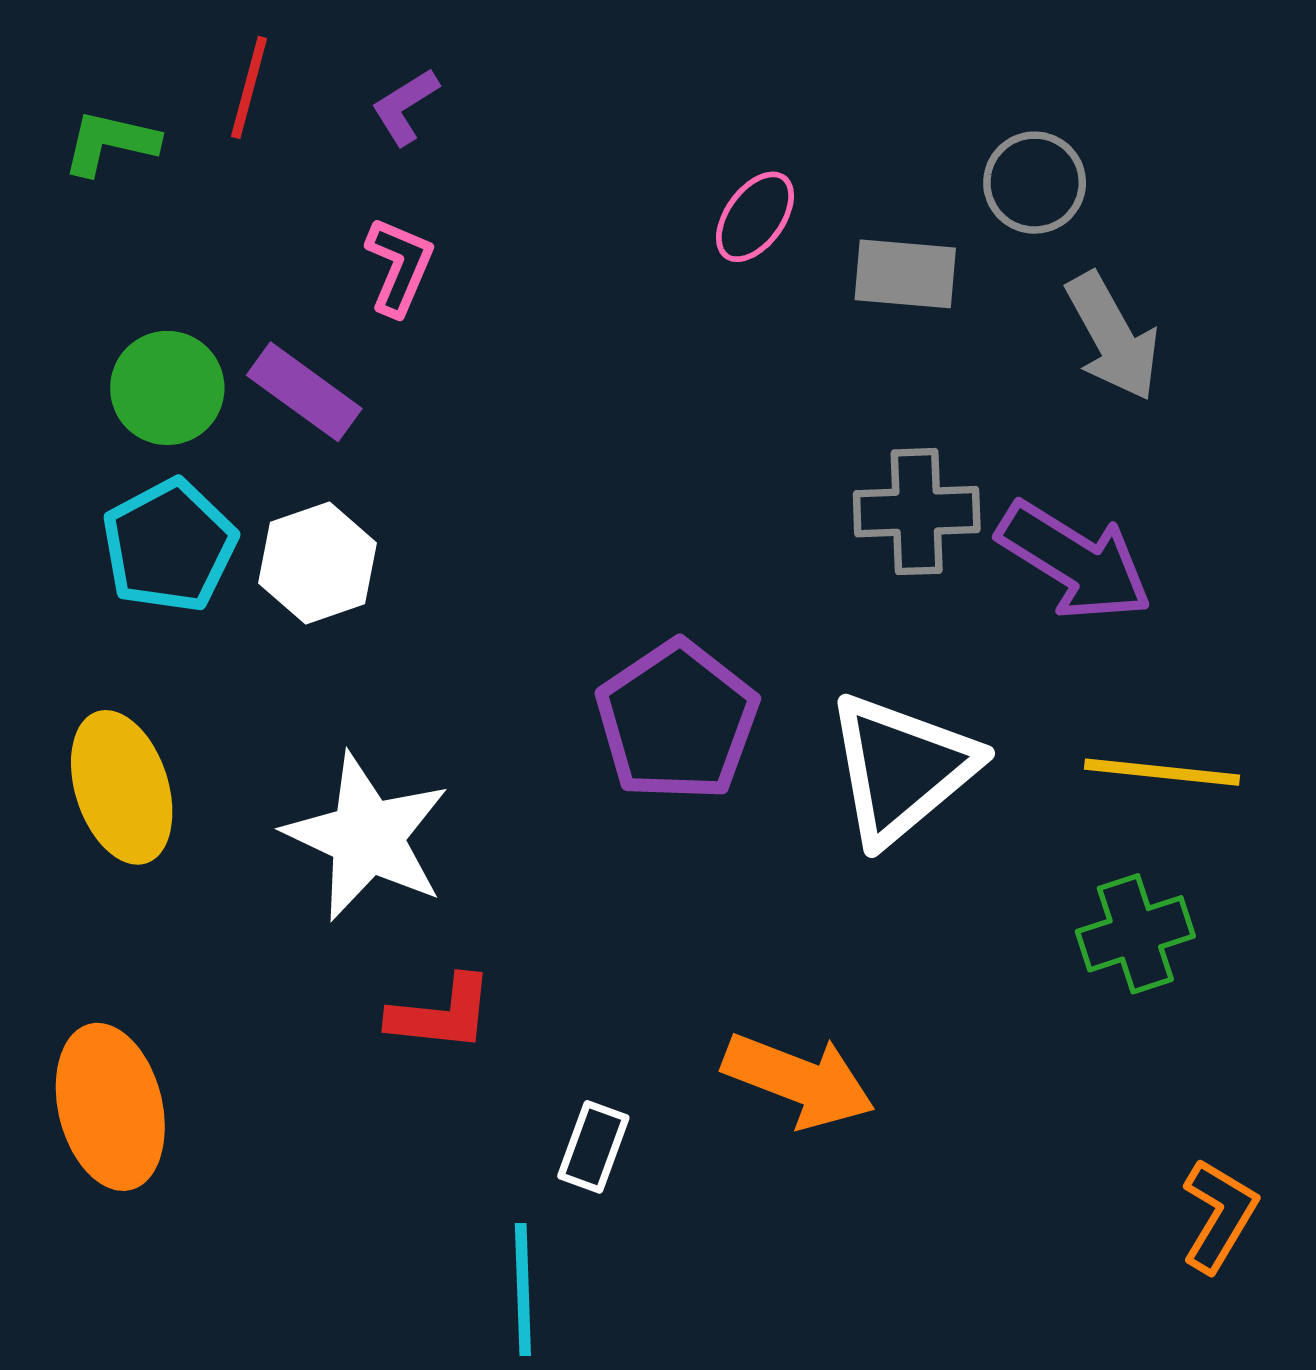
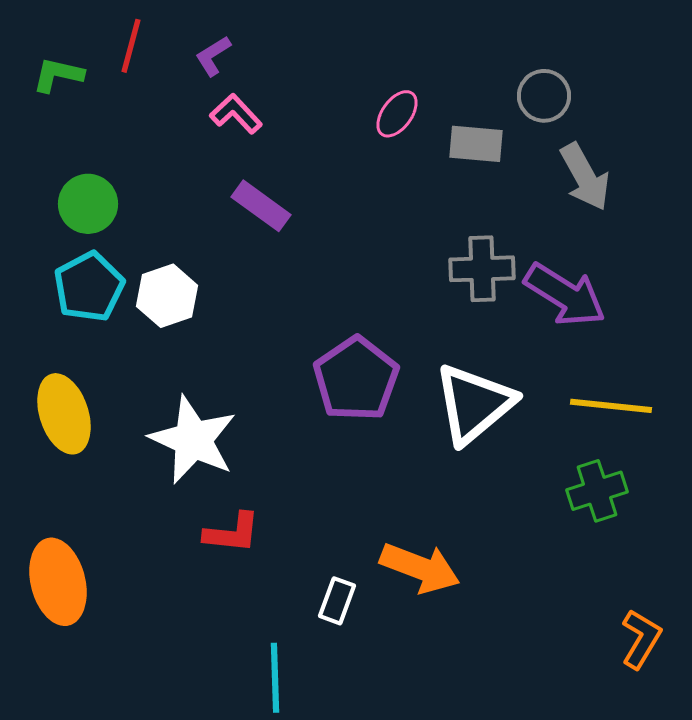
pink L-shape: (399, 266) -> (236, 114), moved, turned -66
purple rectangle: (304, 392) -> (261, 206), moved
white rectangle: (593, 1147) -> (337, 601), moved

